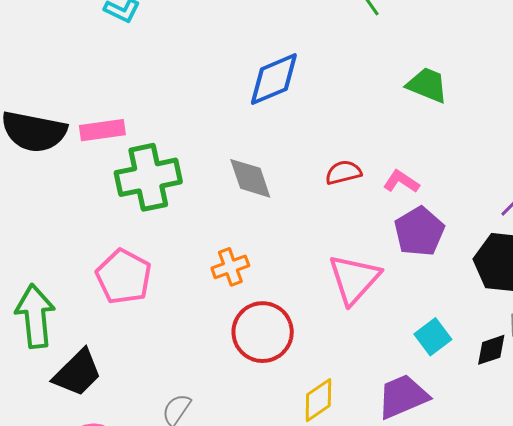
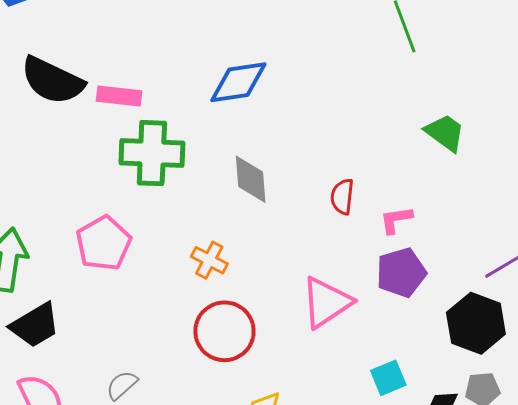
blue diamond: (274, 79) -> (238, 82), moved
red semicircle: (343, 172) -> (342, 197), turned -84
pink L-shape: (401, 182) -> (396, 220), turned -57
orange cross: (230, 267) -> (209, 260), turned 33

